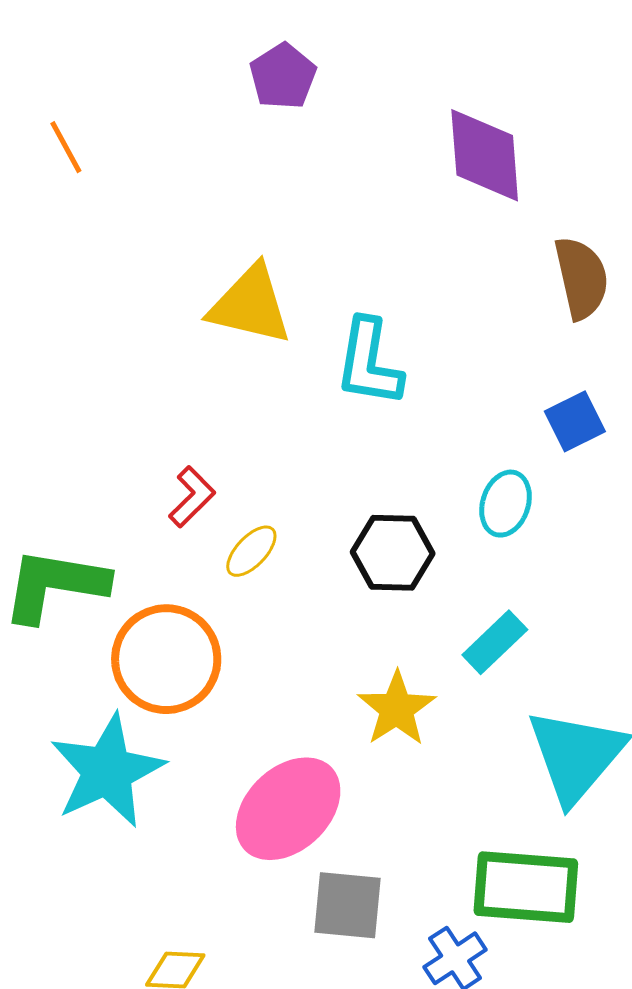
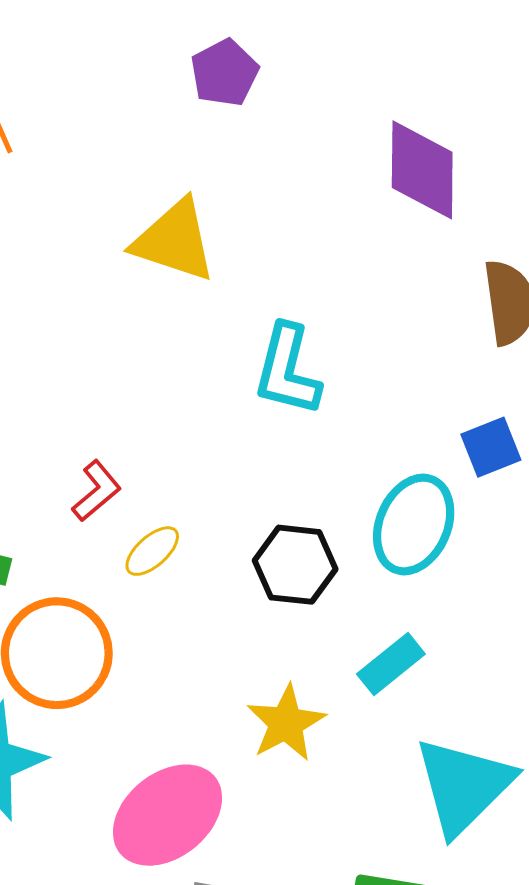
yellow triangle: (250, 305) -> (174, 241), moved
cyan ellipse: (505, 504) -> (414, 524), size x1.5

